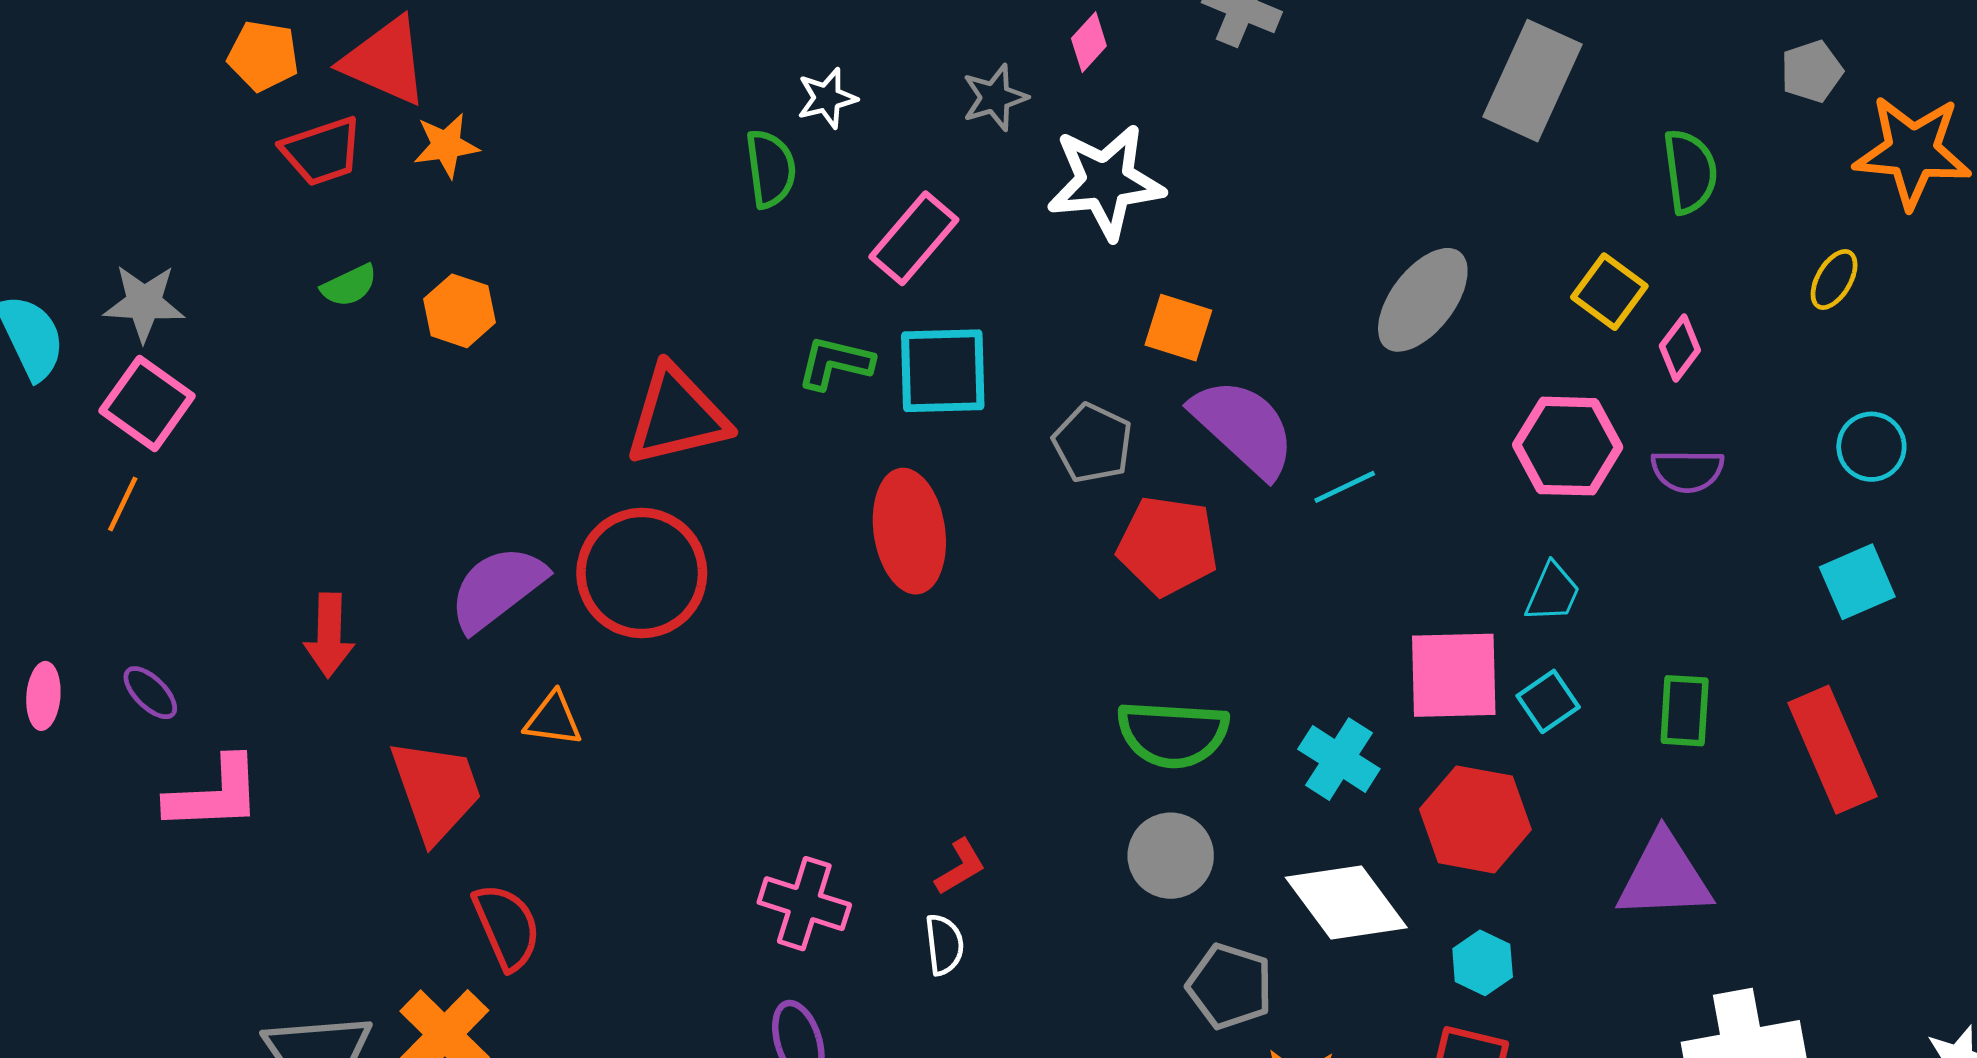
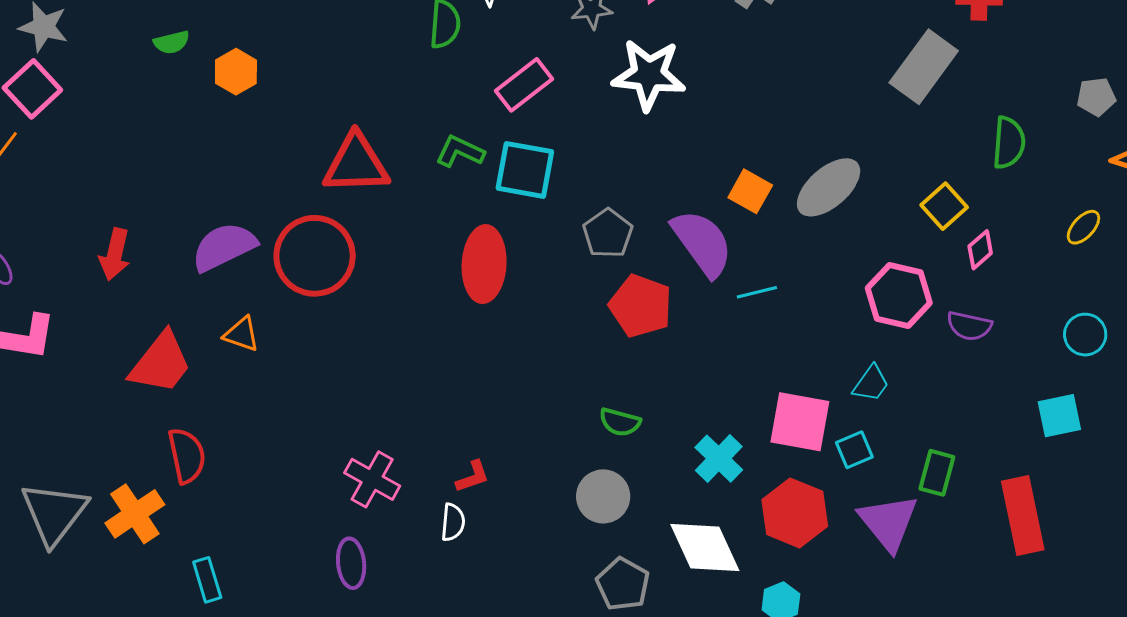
orange square: (1178, 328) -> (750, 191), moved
green semicircle: (1173, 734) -> (620, 422), size x0.6
red trapezoid: (436, 790) -> (161, 363), turned 46
purple triangle: (1664, 877) -> (888, 522), moved, turned 42

